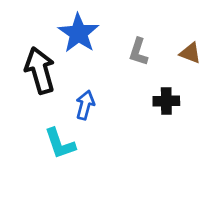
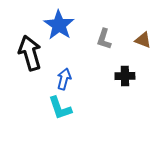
cyan L-shape: (60, 144) -> (60, 108), moved

